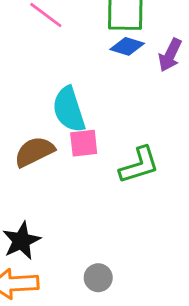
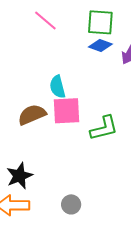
cyan semicircle: (69, 109) -> (58, 87), size x0.7
pink square: (84, 143) -> (66, 111), size x1.4

